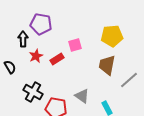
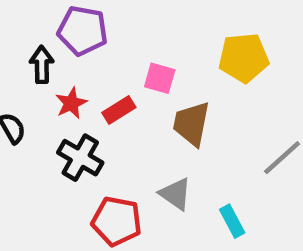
pink square: (75, 45) -> (160, 78), turned 32
brown trapezoid: (107, 65) -> (191, 124), moved
black cross: (33, 92) -> (80, 158), moved

